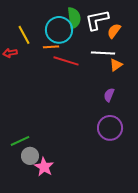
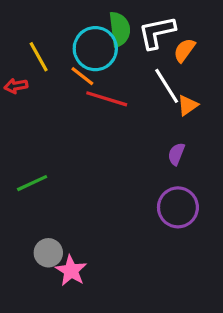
orange line: (51, 47) -> (82, 76), turned 42
white line: (103, 53) -> (167, 86), turned 55
green line: (20, 141) -> (32, 183), moved

